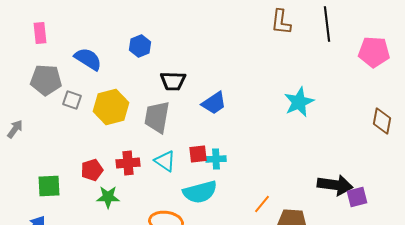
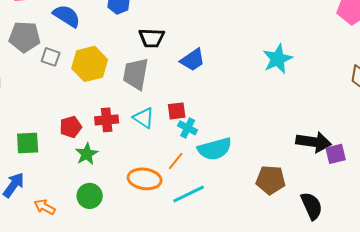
cyan cross: (216, 159) -> (188, 128), moved, turned 30
cyan semicircle: (200, 192) -> (215, 149), moved
green star: (108, 197) -> (87, 154), turned -30
orange line: (262, 204) -> (176, 161), moved

